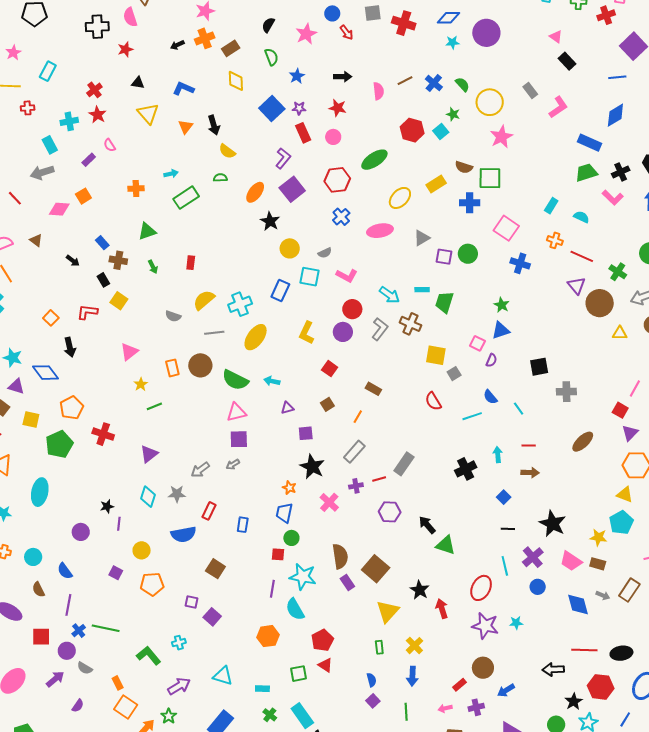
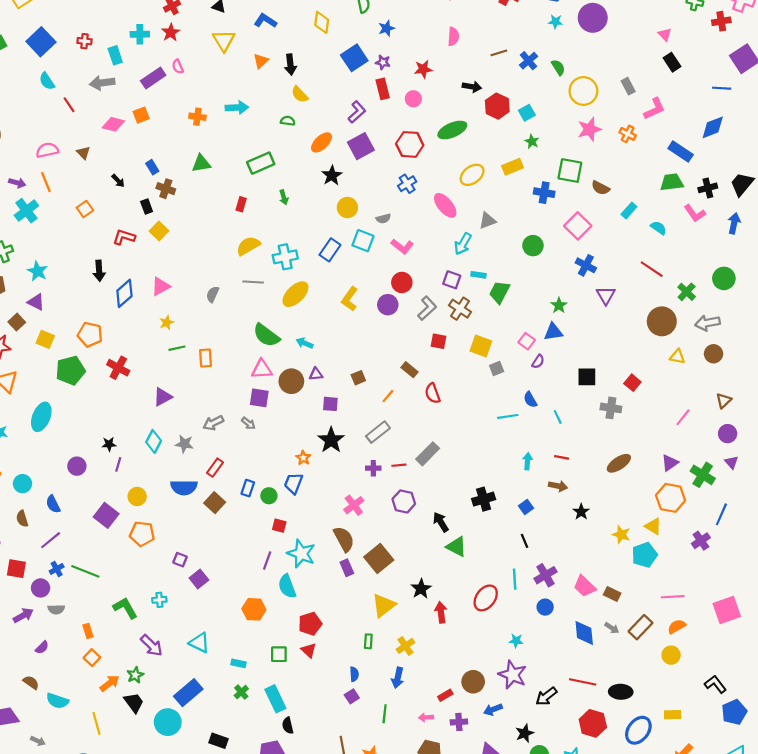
black arrow: (343, 77) -> (472, 87), moved
pink semicircle: (378, 91) -> (453, 36), moved
red cross: (28, 108) -> (85, 41), moved
red star: (338, 108) -> (423, 69), turned -30
green star: (453, 114) -> (532, 141), moved
purple rectangle: (89, 160) -> (153, 78), size x1.6
brown semicircle: (464, 167) -> (600, 188), moved
cyan arrow: (171, 174) -> (237, 108), size x1.5
green rectangle: (186, 198) -> (261, 163), moved
pink ellipse: (380, 231) -> (445, 205), turned 50
orange cross: (555, 240) -> (628, 134), moved
purple square: (444, 257) -> (452, 280), moved
green arrow: (153, 267) -> (284, 197), moved
purple triangle: (576, 286) -> (606, 295), moved
cyan arrow: (389, 295) -> (463, 244), moved, turned 75
gray semicircle: (173, 316) -> (213, 294), moved, turned 84
orange square: (51, 318) -> (85, 209), moved
brown circle: (200, 365) -> (291, 381), moved
orange rectangle: (172, 368) -> (206, 358), moved
red square: (330, 369) -> (438, 341), moved, turned -35
blue diamond: (46, 373) -> (124, 293), moved, turned 76
red semicircle: (433, 401) -> (433, 393), moved
orange pentagon: (72, 408) -> (90, 334), turned 30
red square: (620, 410) -> (632, 383), moved
gray arrow: (233, 464) -> (248, 423), turned -120
black cross: (466, 469) -> (484, 499), moved
pink cross: (329, 502) -> (354, 505), moved
black star: (553, 524) -> (581, 512), moved, size x0.6
black line: (508, 529) -> (525, 541), turned 56
yellow star: (598, 537) -> (621, 535), moved
green circle: (291, 538) -> (269, 496), moved
brown semicircle: (340, 556) -> (344, 539), turned -30
brown square: (215, 569) -> (215, 503), moved
purple square: (116, 573) -> (106, 515), size x1.6
purple line: (68, 605) -> (51, 540), turned 30
purple star: (485, 626) -> (513, 675), moved
gray semicircle: (85, 668) -> (56, 609), turned -42
black arrow: (553, 669) -> (546, 696), turned -45
purple arrow: (179, 686) -> (152, 645), turned 65
black star: (574, 702) -> (525, 733), moved
orange square: (126, 707) -> (92, 658), size x0.7

